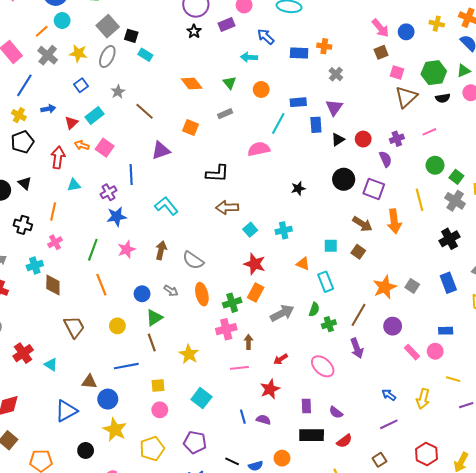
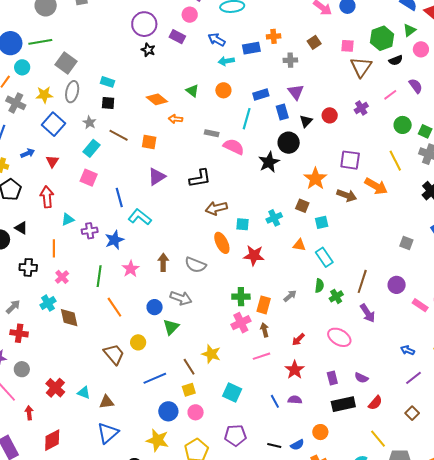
purple rectangle: (226, 25) -> (177, 37), turned 63
black square: (131, 36) -> (108, 103), moved
brown square: (381, 52) -> (314, 42), moved
cyan arrow: (249, 57) -> (226, 61), moved
gray cross: (336, 74) -> (290, 60), turned -32
blue square: (81, 85) -> (54, 124), size x1.6
gray rectangle: (225, 114) -> (212, 133), moved, turned 48
cyan rectangle: (94, 116) -> (91, 148), moved
orange square: (190, 127) -> (149, 142), moved
orange arrow: (82, 145) -> (175, 119), moved
pink semicircle: (259, 149) -> (234, 147), turned 50
purple triangle: (161, 150) -> (157, 177), moved
purple semicircle: (385, 159) -> (416, 86), moved
black circle: (344, 179) -> (289, 143), moved
black star: (298, 188) -> (269, 162), moved, size x1.5
purple cross: (109, 192) -> (90, 231), moved, turned 35
cyan L-shape: (166, 206) -> (140, 217), moved
orange arrow: (394, 221) -> (376, 186), turned -40
cyan square: (250, 230) -> (243, 224), turned -32
brown square: (358, 252) -> (302, 206), moved
orange star: (385, 287) -> (315, 179), moved
gray arrow: (171, 291) -> (181, 298), size x1.5
orange rectangle: (256, 292) -> (264, 305), moved
orange ellipse: (202, 294) -> (222, 243), moved
green cross: (232, 303) -> (241, 297), turned 30
gray arrow: (282, 313) -> (290, 296), size x0.6
brown trapezoid: (74, 327) -> (114, 354), moved
brown line: (152, 342) -> (189, 367), moved
brown triangle: (89, 382) -> (106, 402), moved
blue circle: (108, 399) -> (168, 411), moved

